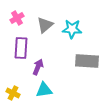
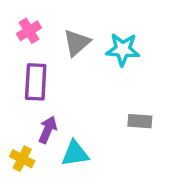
gray rectangle: (87, 61) -> (140, 121), moved, size x0.6
purple arrow: (38, 67) -> (48, 130), moved

